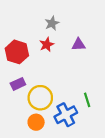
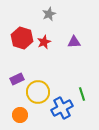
gray star: (52, 23) -> (49, 14), moved
red hexagon: (17, 52) -> (22, 38), moved
orange circle: (36, 122) -> (20, 115), moved

